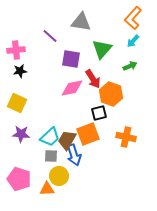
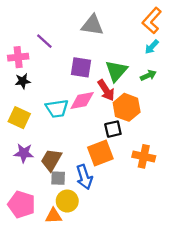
purple line: (50, 36) -> (44, 41), moved
green triangle: (102, 49) -> (116, 71), moved
cyan trapezoid: (50, 137) -> (57, 108), moved, turned 35
brown trapezoid: (67, 140) -> (51, 160), moved

